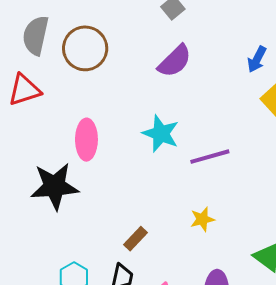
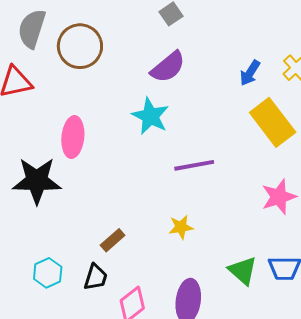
cyan star: (161, 134) -> (150, 116), moved

